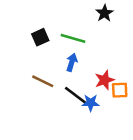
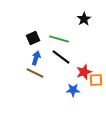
blue arrow: (72, 62) -> (36, 58), moved
black line: (76, 95) -> (61, 57), moved

